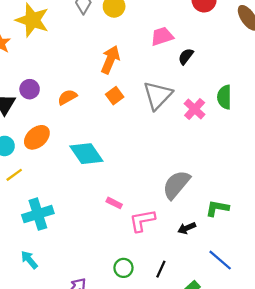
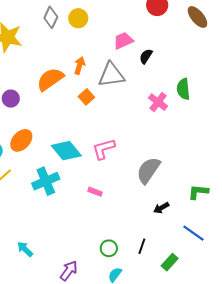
orange arrow: (110, 60) -> (80, 66), size x0.7
gray triangle: (158, 95) -> (111, 75), moved, turned 44
orange semicircle: (67, 97) -> (50, 79), moved, size x1.6
green L-shape: (217, 208) -> (198, 192), moved
cyan cross: (38, 214) -> (46, 181), moved
pink L-shape: (142, 220) -> (104, 149), moved

